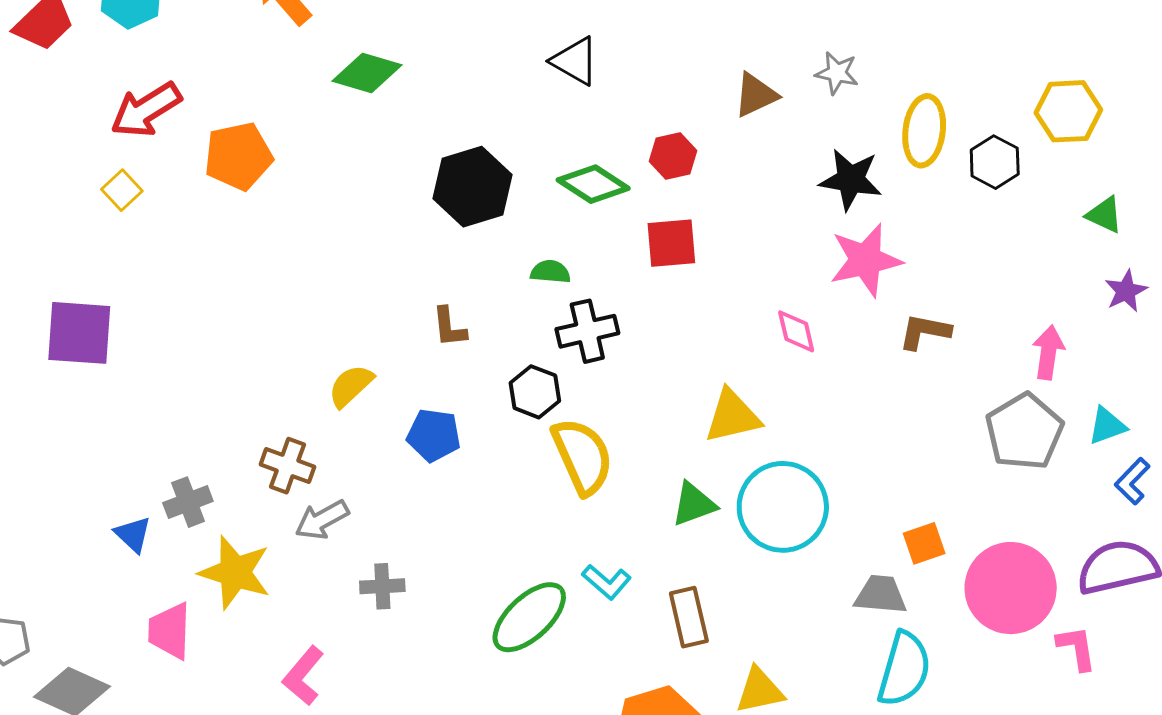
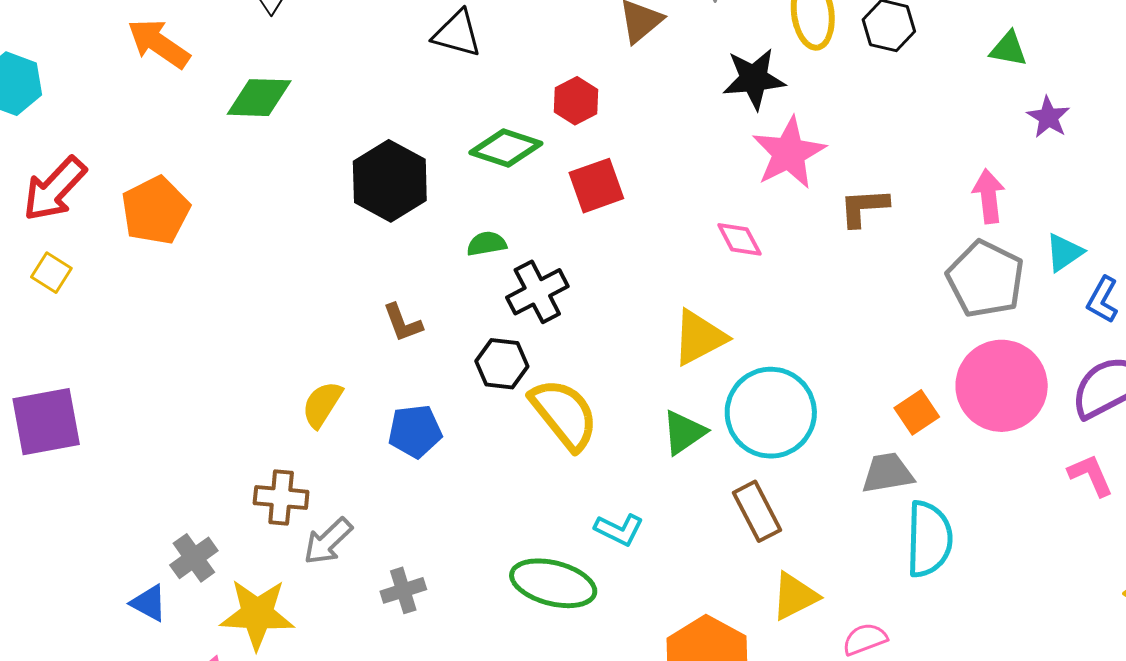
pink circle: (1011, 588) -> (1002, 386), moved
green ellipse: (529, 617) -> (553, 583), turned 72
brown rectangle: (689, 617) -> (757, 511), moved

